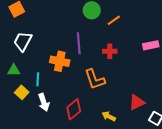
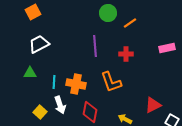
white trapezoid: (23, 41) -> (39, 44), turned 35
orange cross: (60, 61) -> (76, 84), moved
yellow square: (22, 92) -> (40, 112), moved
red diamond: (74, 109) -> (90, 112), turned -40

